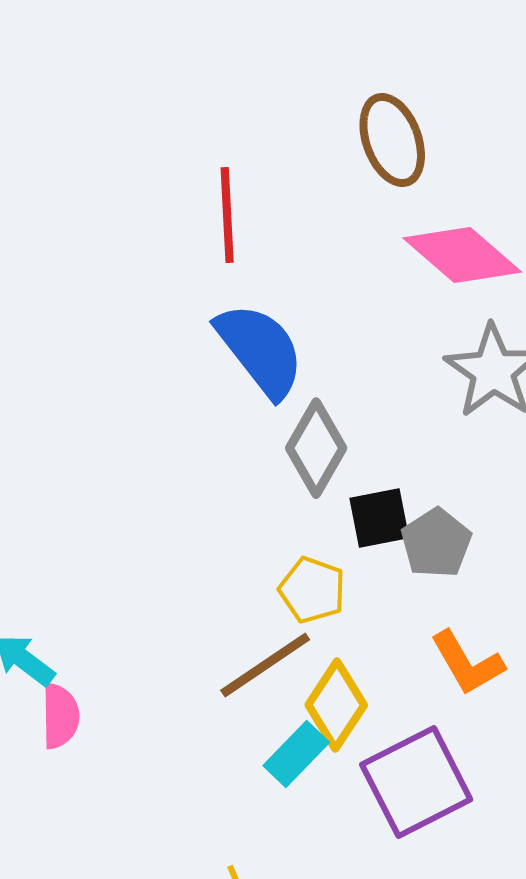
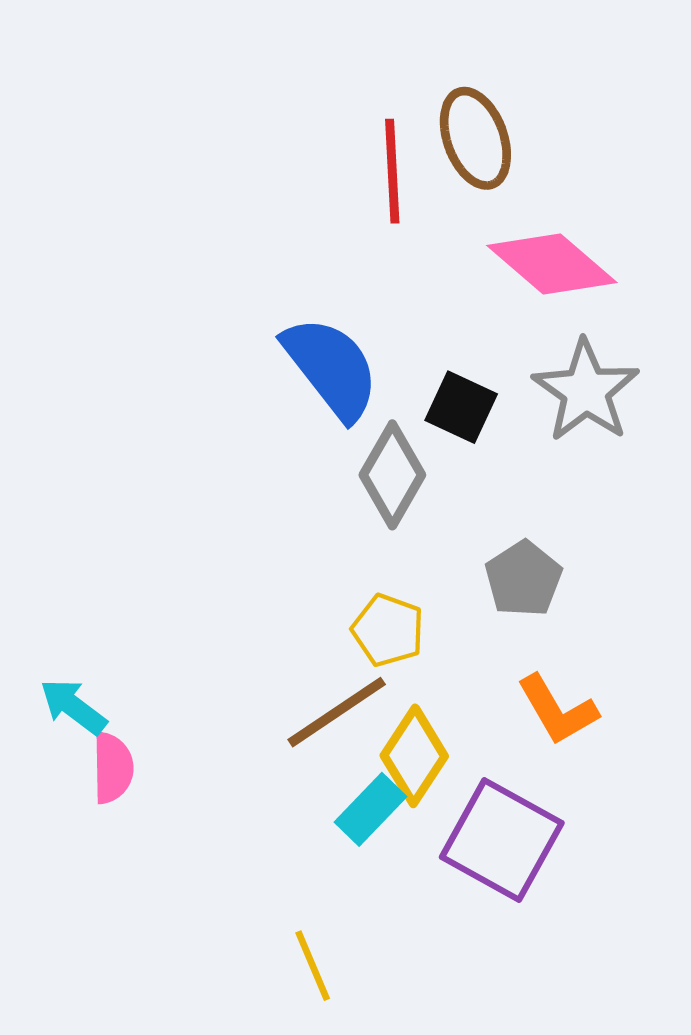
red line: (227, 215) -> (392, 171), moved
black square: (379, 518) -> (461, 407), moved, turned 36
purple square: (416, 782) -> (502, 840), turned -34

